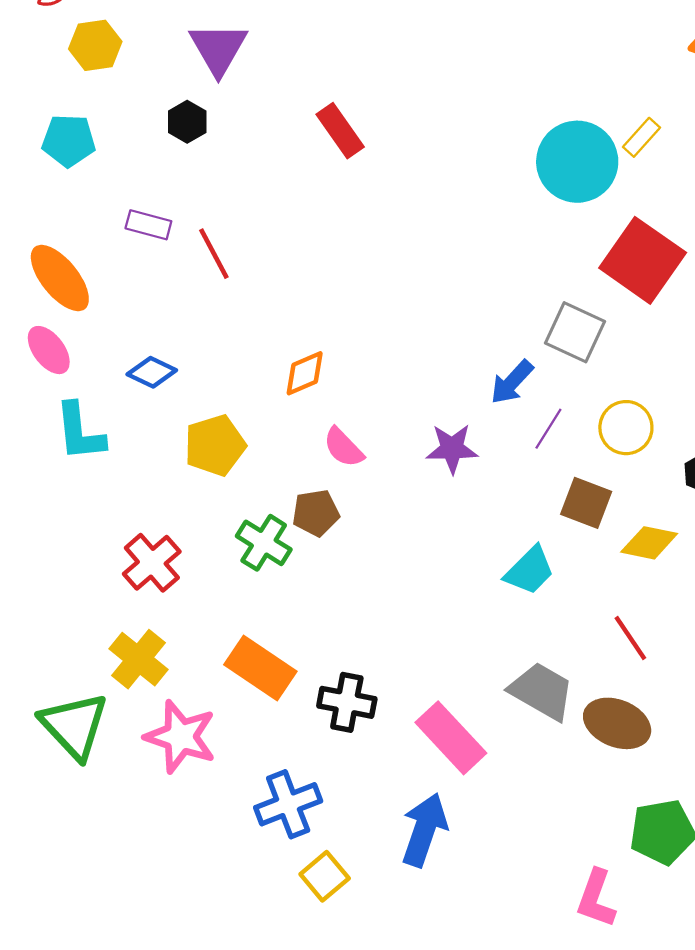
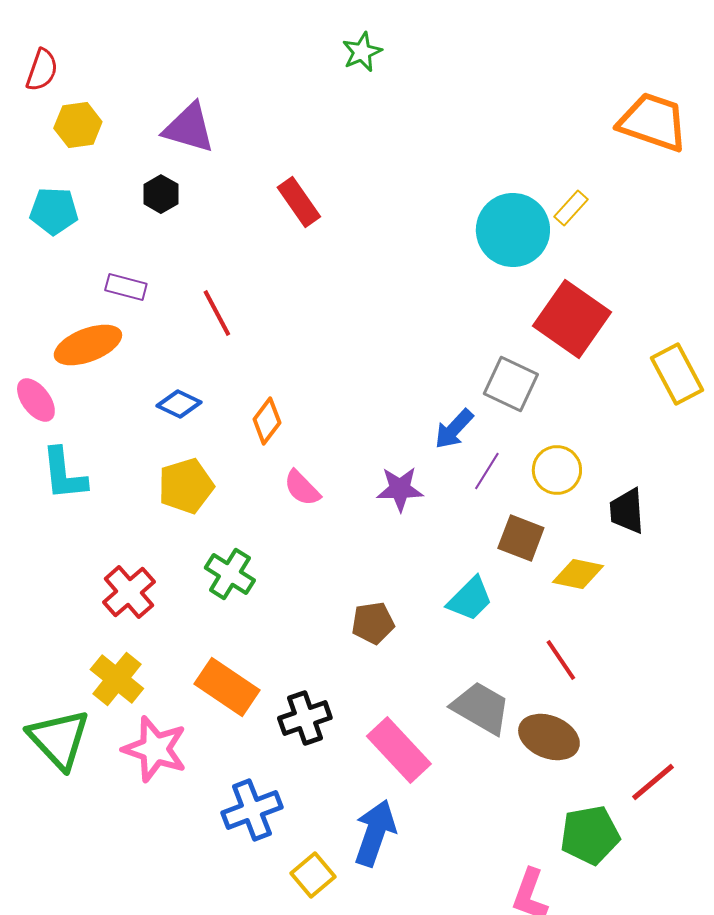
purple triangle: (218, 49) -> (189, 128), turned -44
red line: (214, 254) -> (217, 313), moved
orange ellipse: (60, 278) -> (88, 345), moved, turned -72
blue diamond: (152, 372) -> (179, 404), moved
orange diamond: (305, 373) -> (267, 421), turned -30
brown pentagon: (316, 513) -> (373, 623), moved
black cross: (347, 702) -> (305, 718), turned -30
yellow square: (325, 876) -> (313, 875), moved

